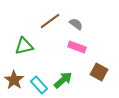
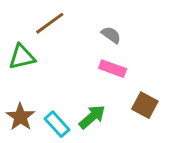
brown line: (50, 21) -> (50, 23), moved
green triangle: (24, 46) -> (22, 57), moved

